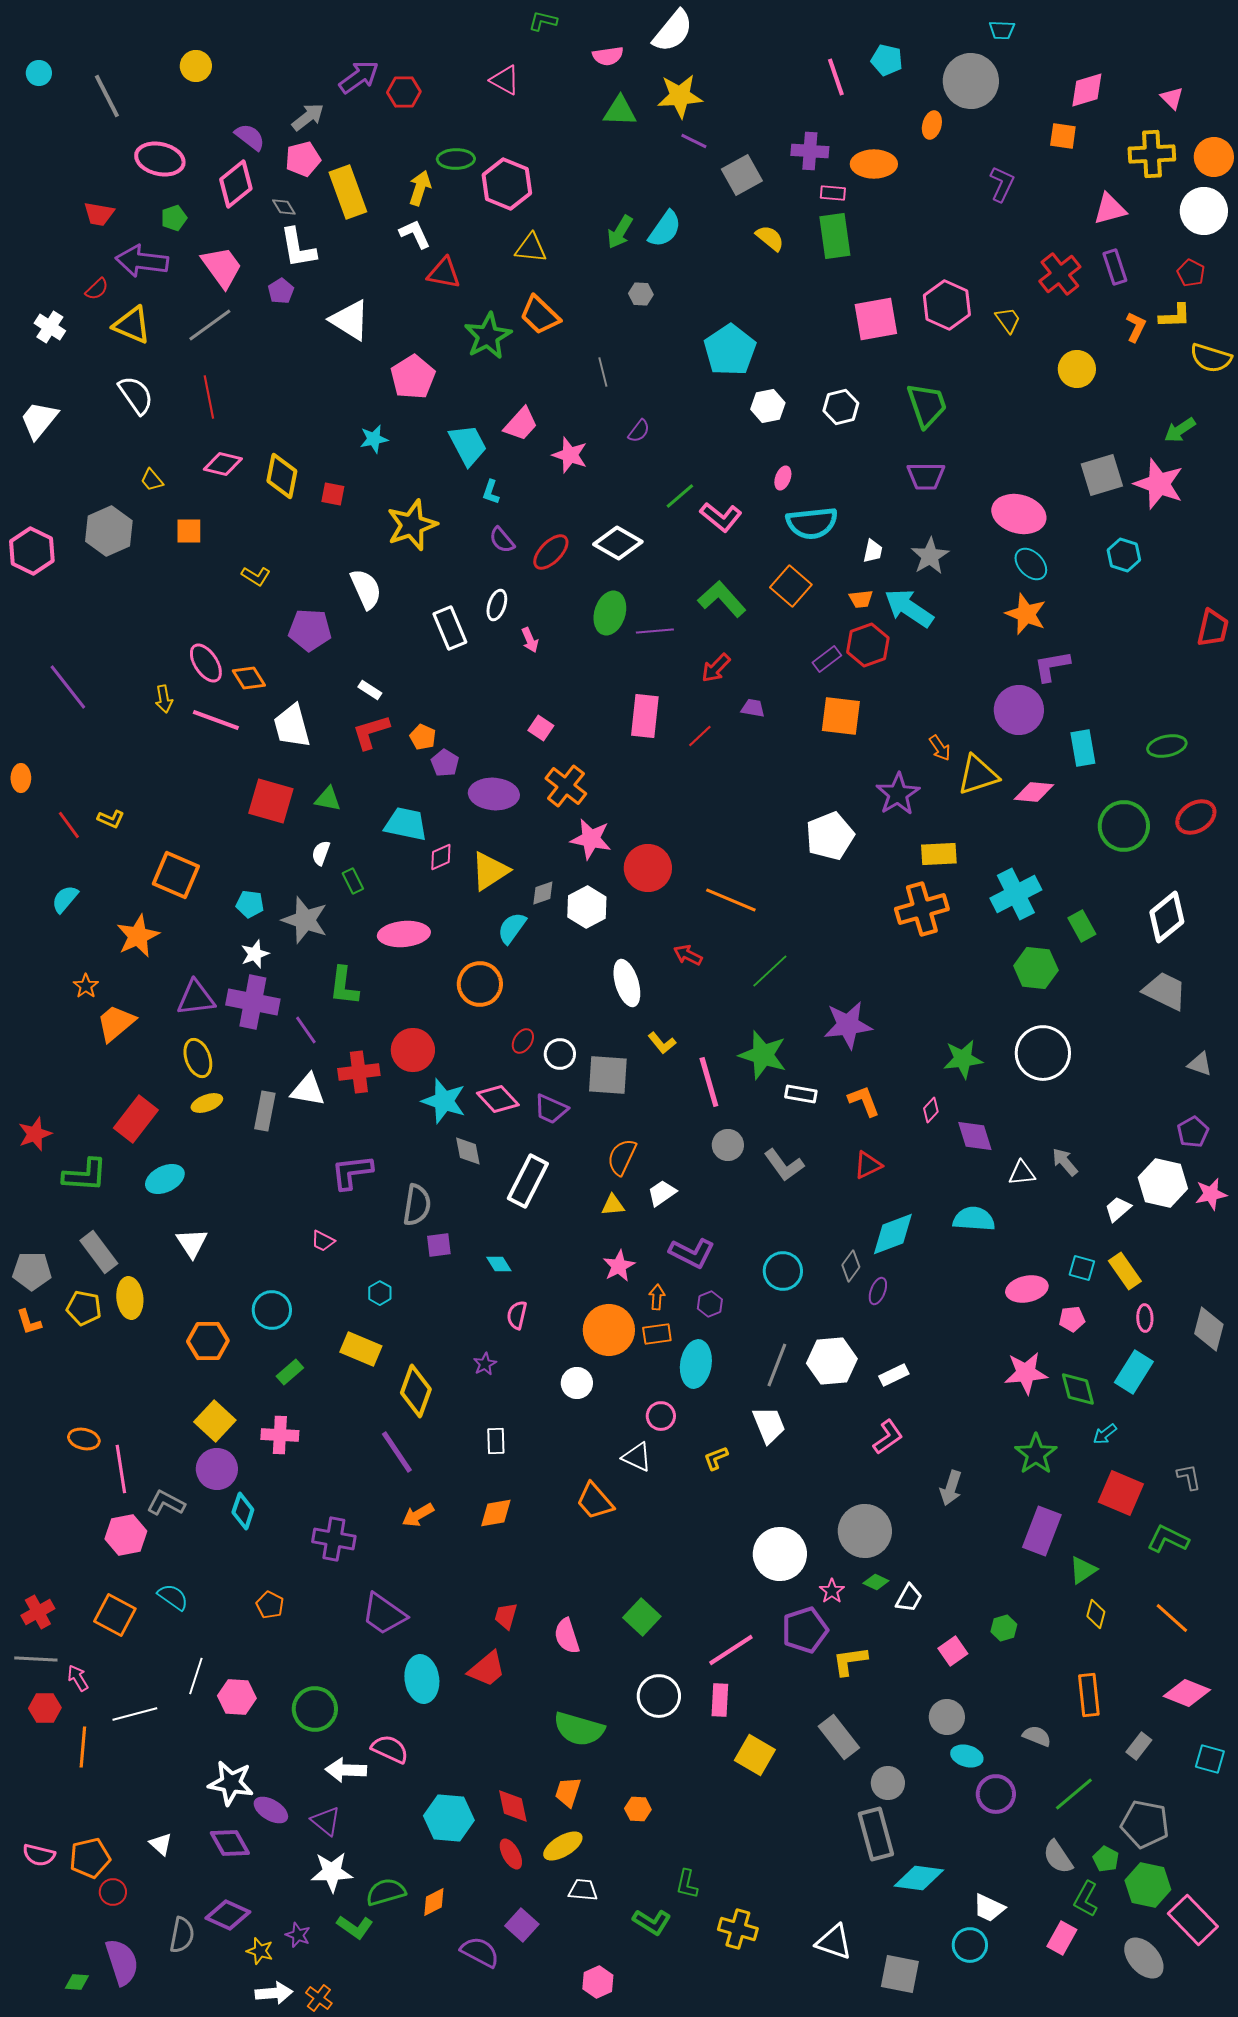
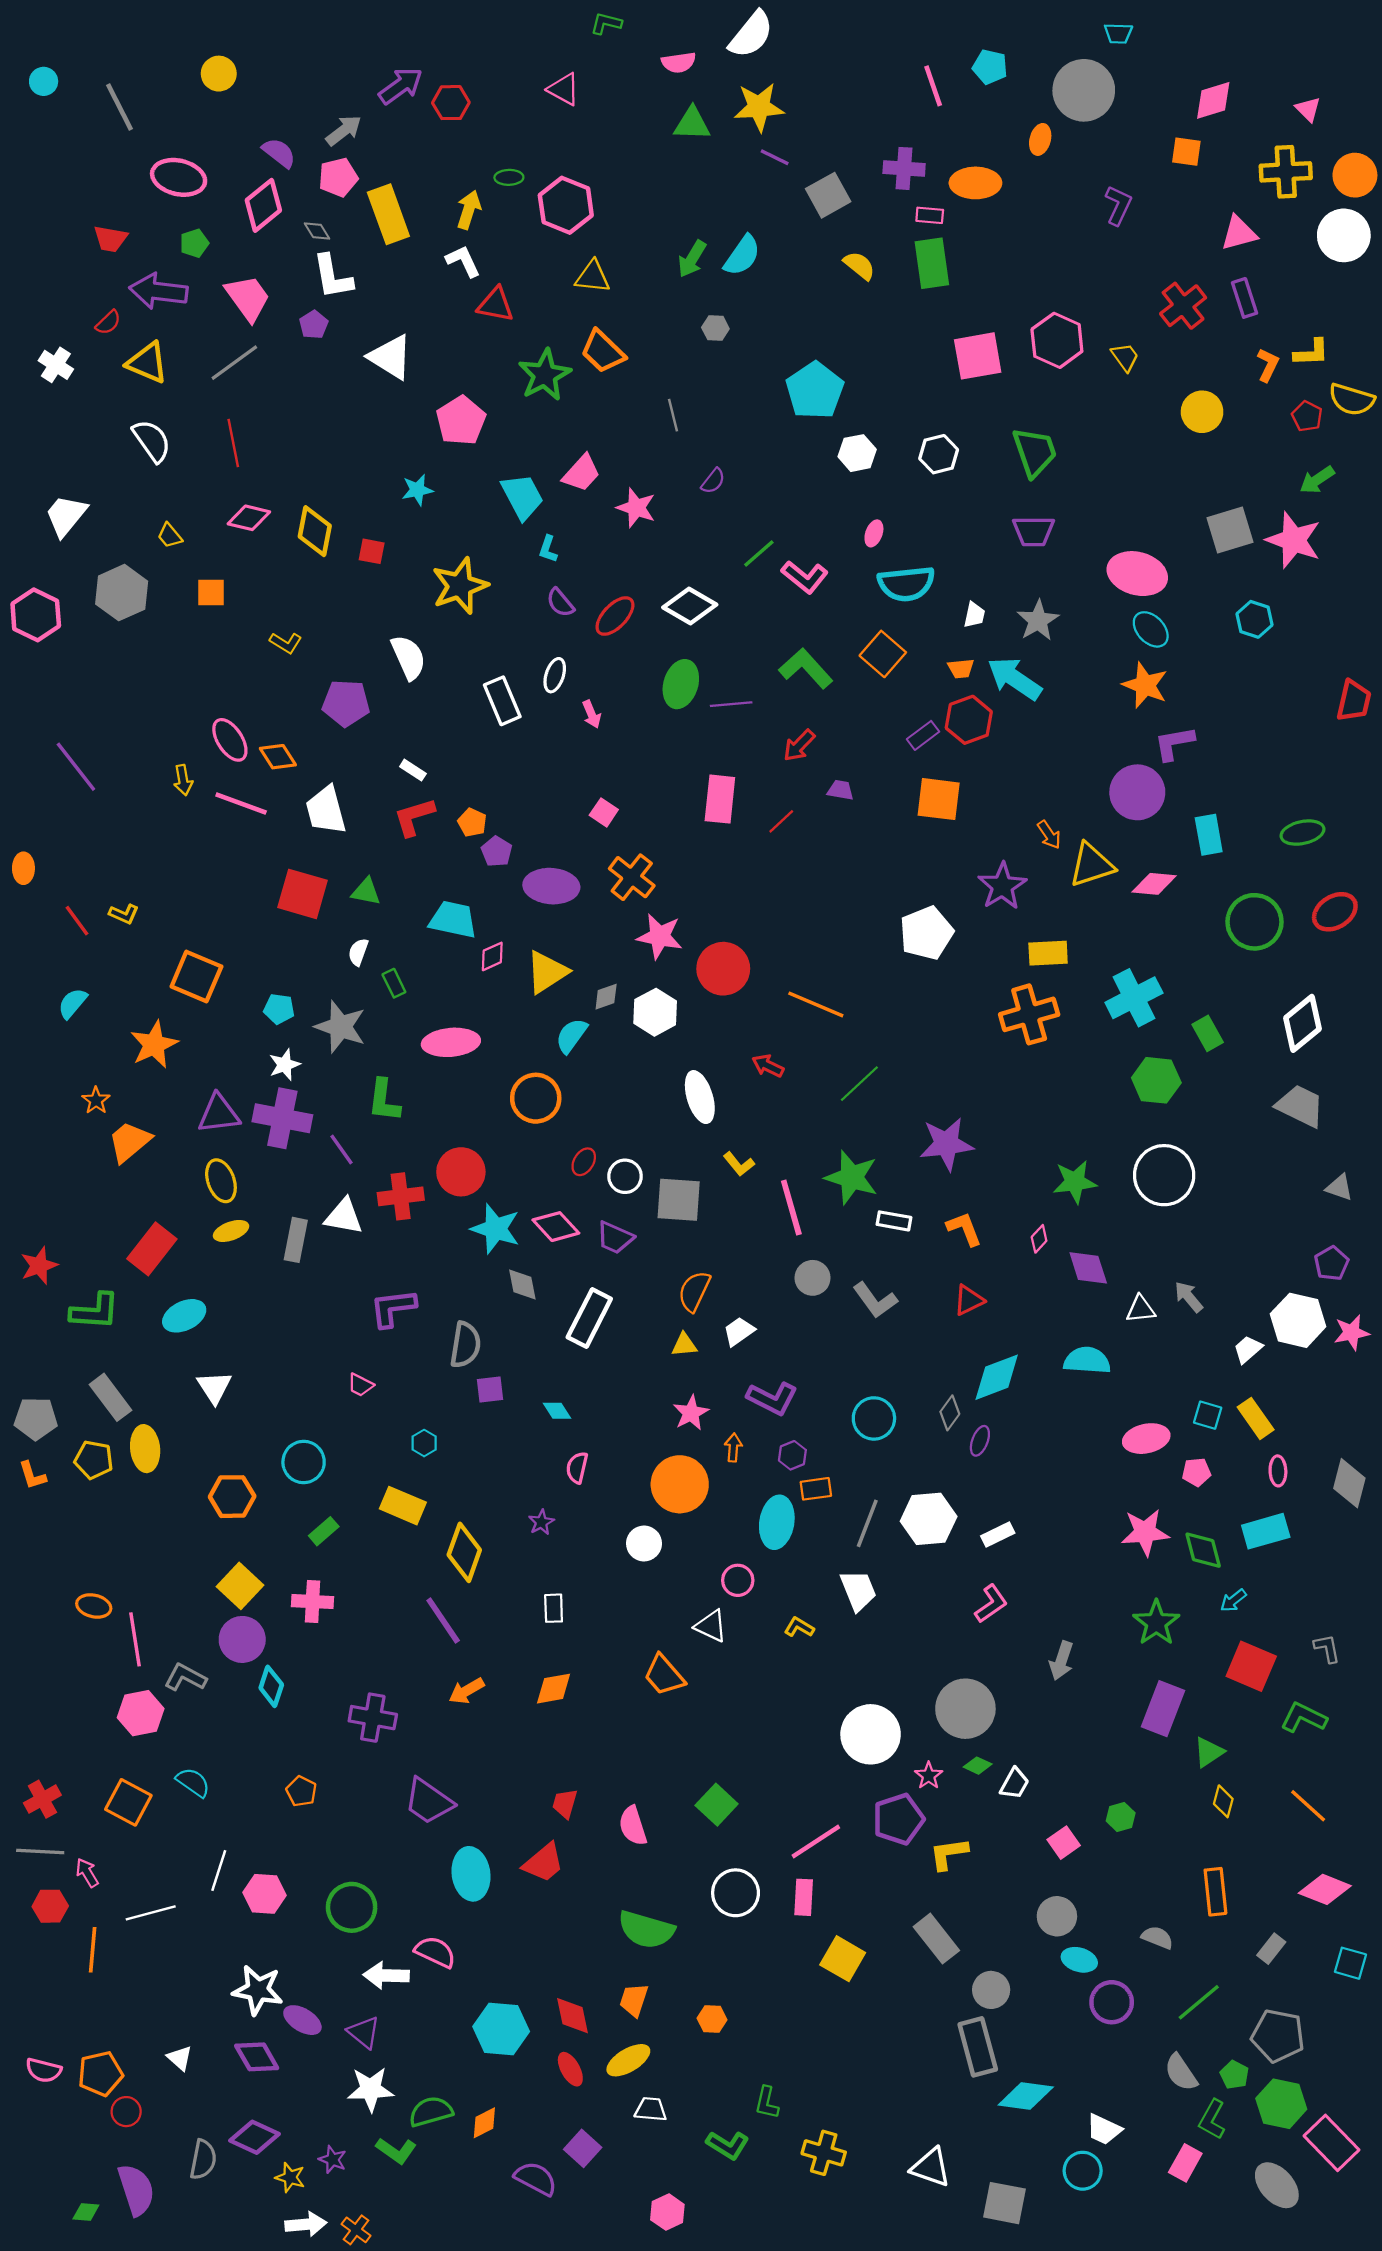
green ellipse: (456, 159) -> (509, 177), size x0.7
red pentagon: (1191, 273) -> (1307, 416), moved
white trapezoid: (39, 420) -> (66, 516), moved
orange rectangle: (657, 1334) -> (816, 1489), moved
cyan rectangle: (1134, 1372) -> (1266, 1531), turned 42
yellow L-shape: (716, 1458) -> (799, 1627), turned 52

